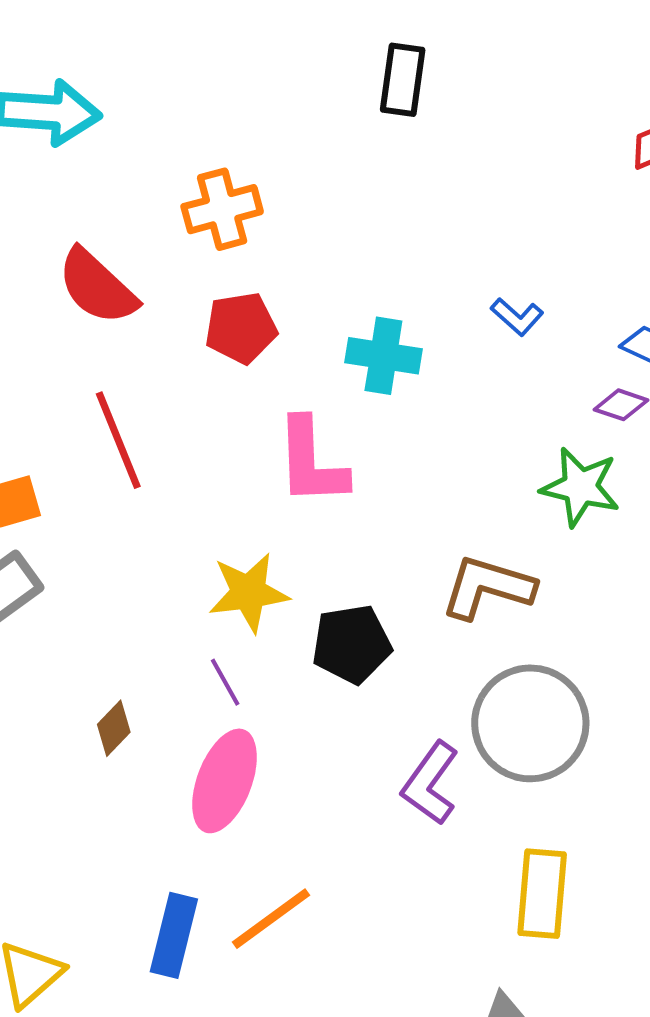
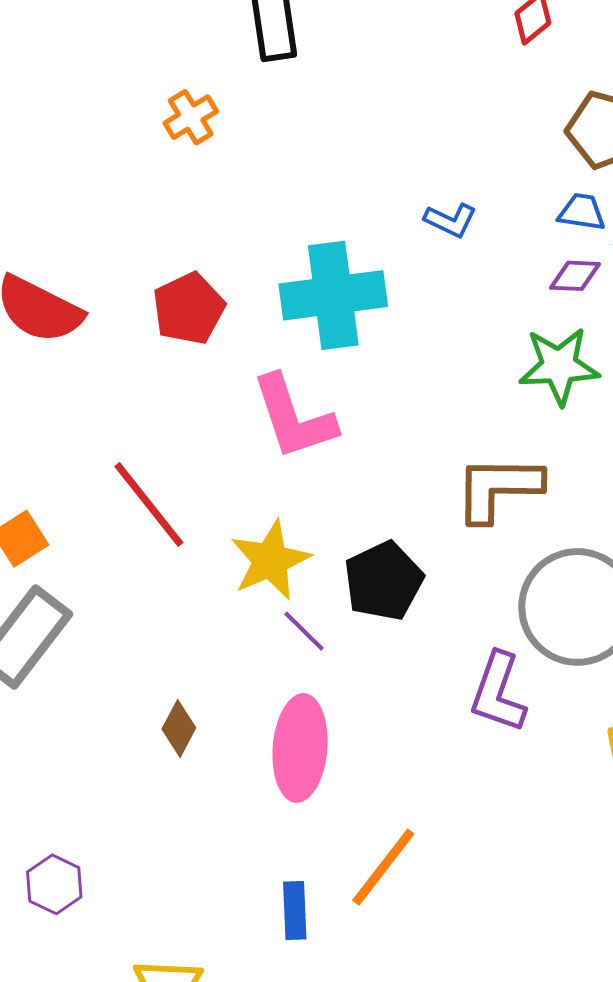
orange cross: (222, 209) -> (191, 117), moved, size x0.7
cyan cross: (383, 356) -> (333, 295), size x1.4
red line: (118, 440) -> (149, 504), moved
purple line: (225, 682) -> (304, 631), moved
blue rectangle: (174, 935) -> (295, 911), size x0.7

